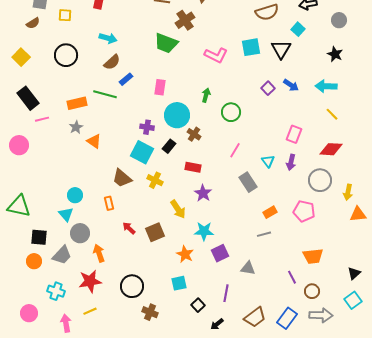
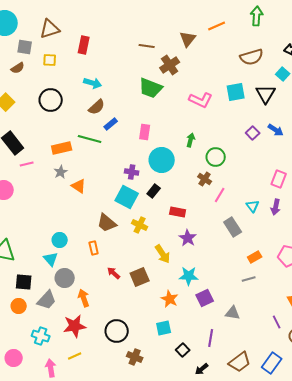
brown cross: (194, 134) -> (205, 179), moved

